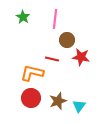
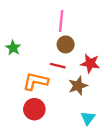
green star: (23, 17) -> (13, 48), moved
brown circle: (67, 40) -> (66, 44), moved
brown star: (58, 101) -> (78, 86), moved

